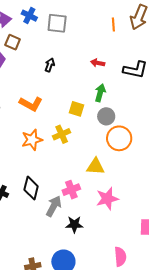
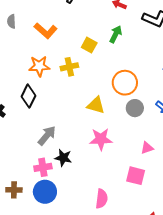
gray circle: (106, 116) -> (135, 108), moved
black diamond: (31, 188) -> (29, 96), moved
pink cross: (71, 190) -> (43, 167), moved

